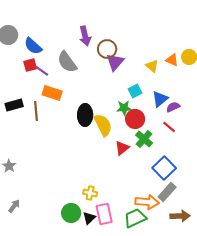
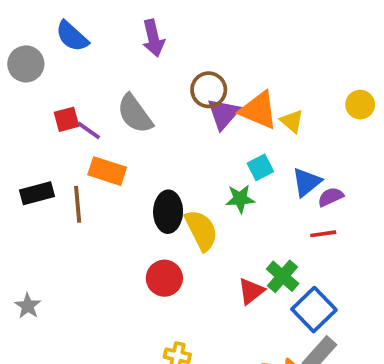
purple arrow: (85, 36) -> (153, 38), moved
blue semicircle: (33, 46) -> (72, 36), moved
orange triangle: (172, 60) -> (259, 110), moved, size x1.6
red circle: (135, 119) -> (164, 278), moved
red line: (169, 127) -> (323, 234), turned -48
green cross: (144, 139) -> (283, 276), moved
red triangle: (122, 148) -> (251, 291), moved

